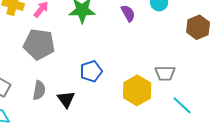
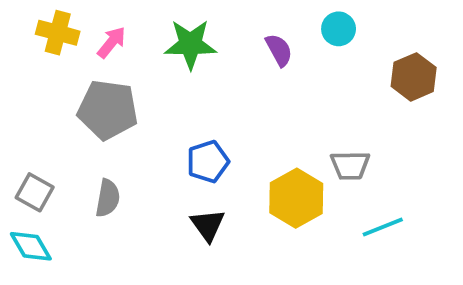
black triangle: (66, 99) -> (208, 225), moved
cyan line: (182, 105) -> (383, 227), turned -65

